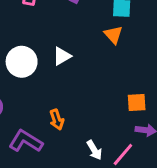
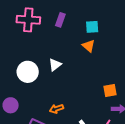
orange arrow: (57, 120) -> (56, 109), turned 96

